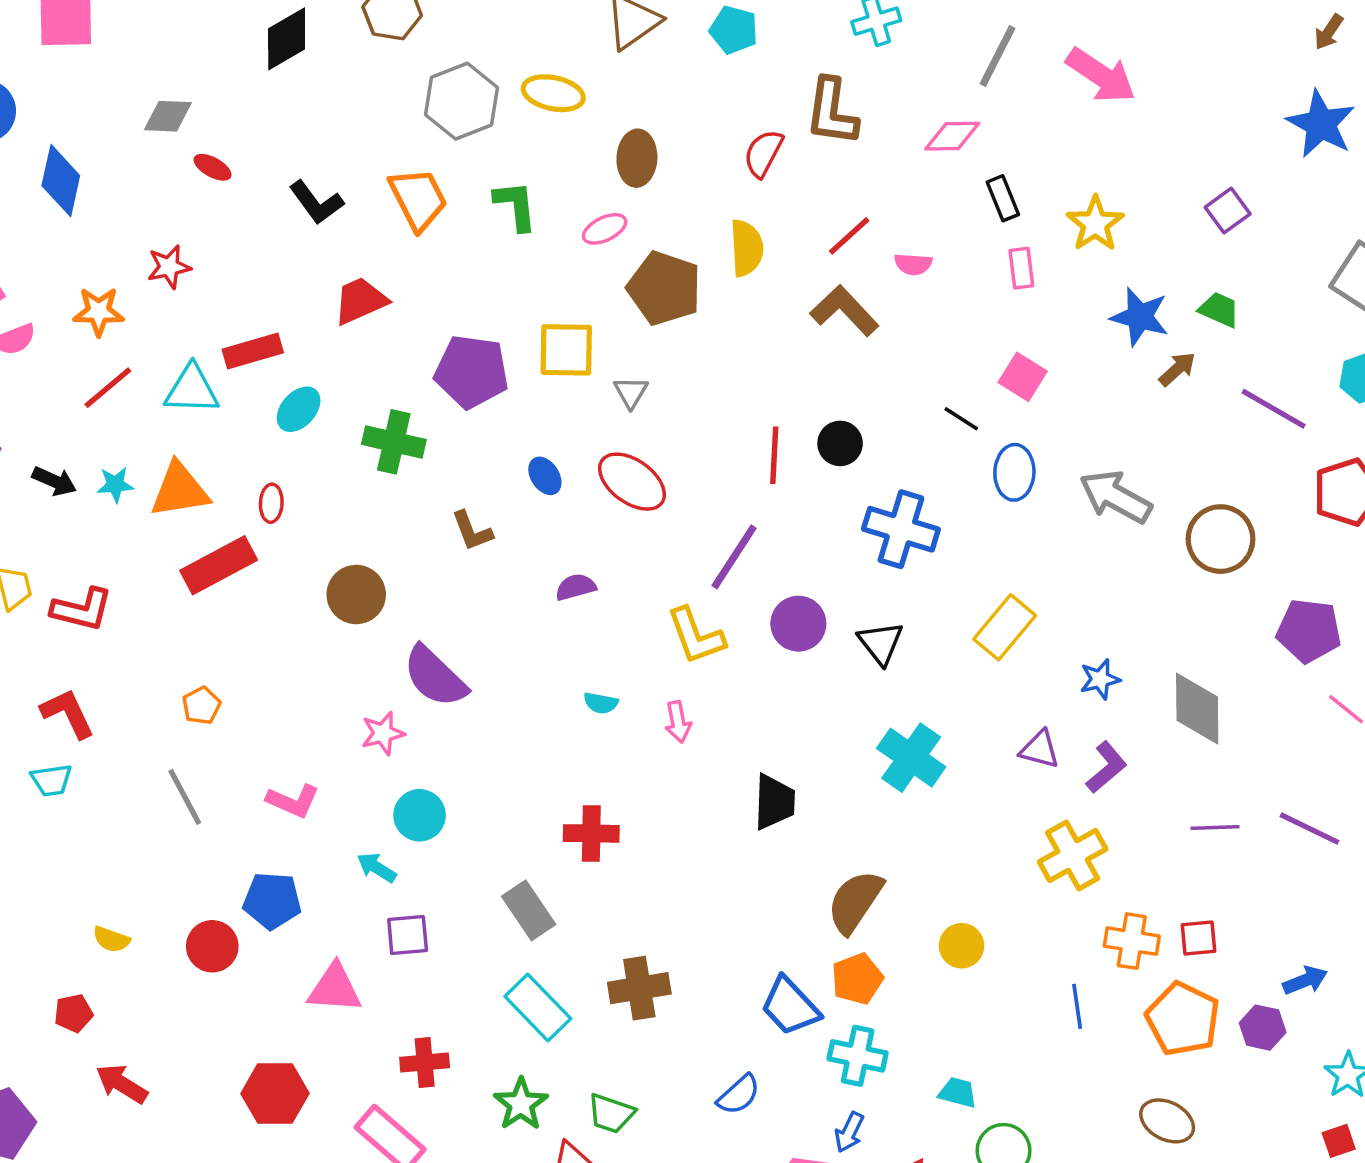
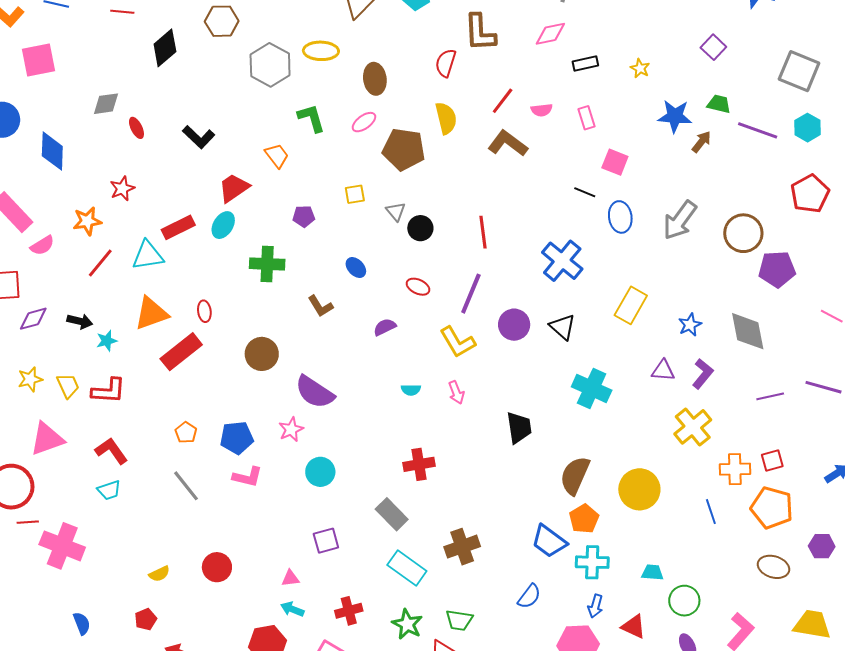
red ellipse: (213, 167) -> (136, 128), turned 45
black rectangle: (1003, 198) -> (585, 64), turned -70
orange trapezoid: (418, 199) -> (277, 156), moved, size x0.7
yellow star: (1095, 224) -> (640, 68), size x0.6
pink rectangle: (1021, 268) -> (587, 118), moved
yellow square: (566, 350) -> (355, 194), size x0.6
purple pentagon: (472, 372) -> (304, 216), size x0.5
cyan ellipse: (299, 409) -> (223, 225), moved
purple line: (1274, 409) -> (758, 130), moved
black circle: (840, 443) -> (420, 228), moved
red ellipse: (632, 482) -> (418, 287), moved, size x0.6
cyan star: (115, 485) -> (107, 341), moved
gray arrow: (1116, 497) -> (680, 220), turned -72
blue cross: (901, 529) -> (562, 261), turned 33
purple pentagon: (1309, 631) -> (777, 269), moved
cyan arrow: (377, 868) -> (292, 609), moved
blue pentagon: (272, 901) -> (237, 438), moved
yellow semicircle: (111, 939) -> (159, 574), turned -35
yellow circle: (962, 946) -> (639, 489), size x1.6
pink triangle: (335, 988) -> (290, 578), size x0.6
purple hexagon: (1263, 1028) -> (822, 546), moved

